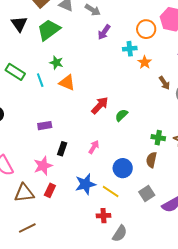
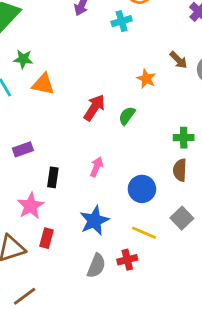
orange star: (145, 62) -> (146, 79), moved
yellow line: (111, 191) -> (144, 233), moved
gray semicircle: (120, 234) -> (96, 266), moved

